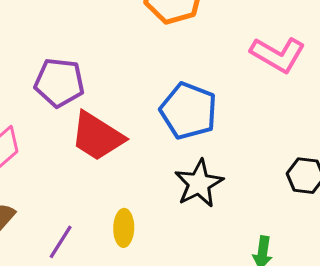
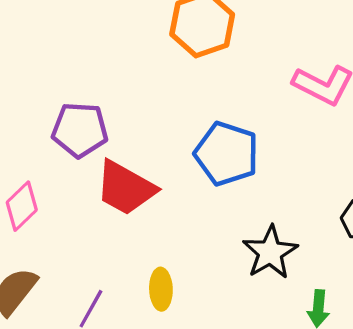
black star: (199, 183) -> (270, 252), moved

